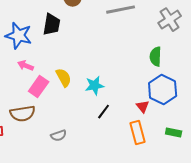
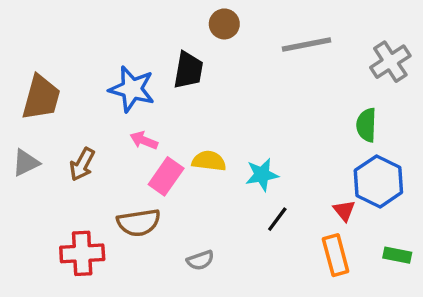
yellow semicircle: (64, 78) -> (209, 161), turned -54

